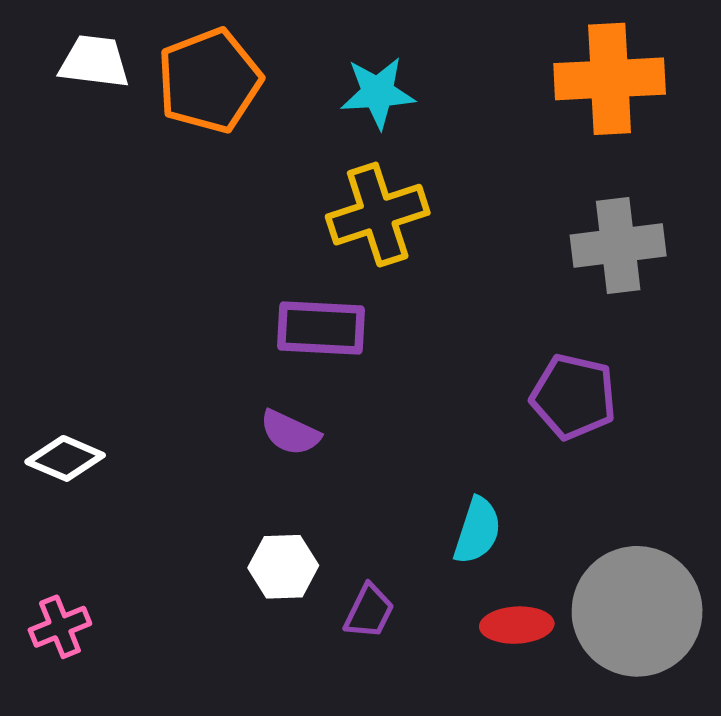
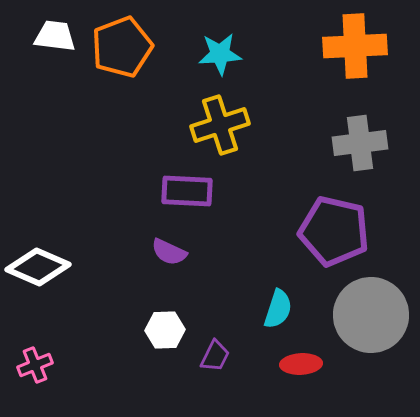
purple pentagon: (573, 397) -> (334, 231), size x1.4
white diamond: (65, 458) -> (38, 267), size x1.4
gray circle: (637, 611) -> (371, 315), moved

